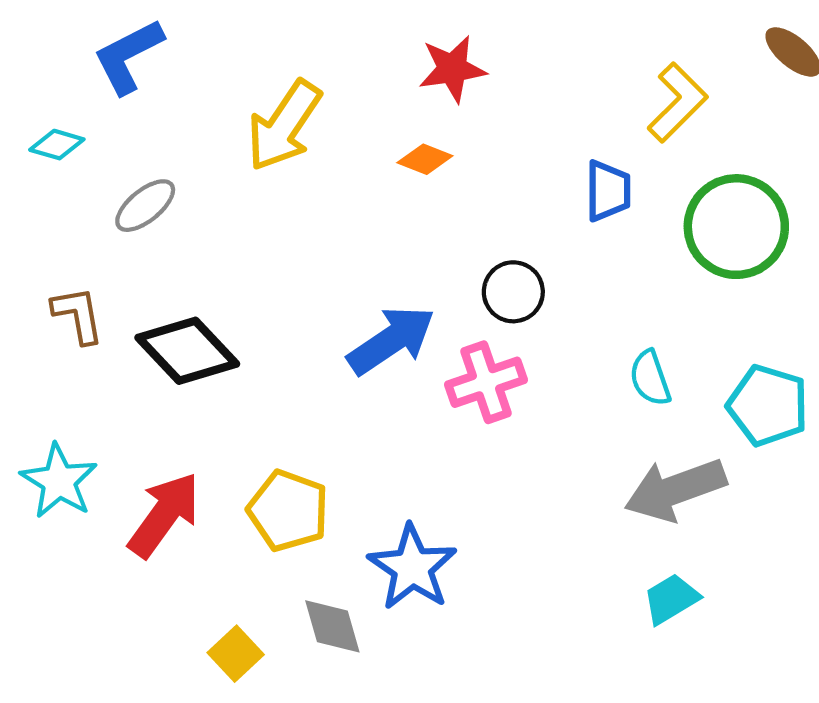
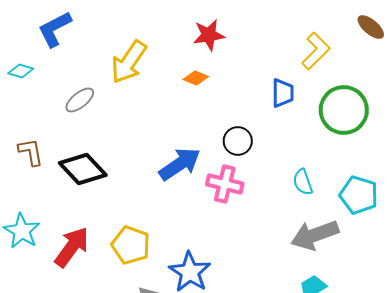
gray ellipse: (145, 206) -> (80, 100), moved
pink cross: (486, 382) -> (225, 184), turned 33

